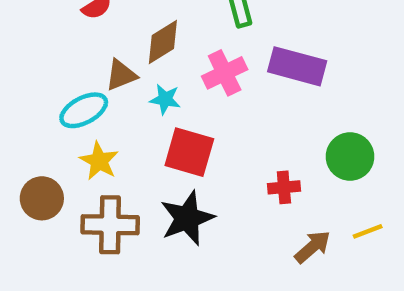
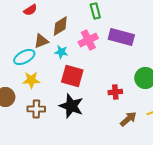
yellow star: (99, 161) -> (31, 80), turned -30
black star: (187, 218) -> (71, 106), turned -30
brown cross: (110, 225) -> (36, 109), size x0.7

